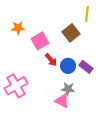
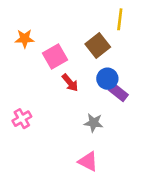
blue circle: (68, 66) -> (107, 79), moved
pink cross: (16, 86) -> (22, 119), size x0.6
pink triangle: (62, 101) -> (88, 161), moved

